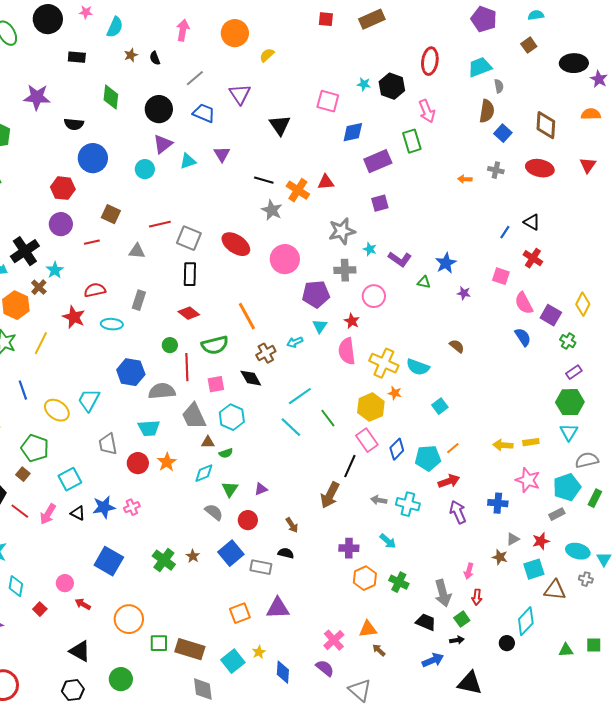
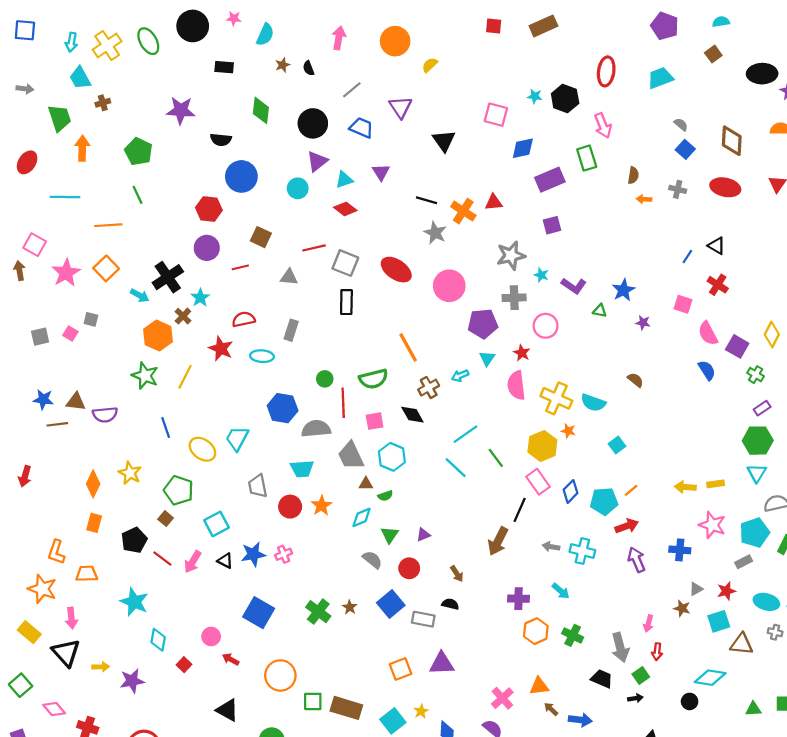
gray semicircle: (499, 86) -> (681, 124), moved, turned -40
brown semicircle: (487, 111) -> (633, 175), moved, size x0.7
red diamond: (189, 313) -> (345, 209), moved
cyan diamond: (526, 621) -> (710, 678), turned 56
blue arrow: (433, 660) -> (580, 720), moved, turned 30

